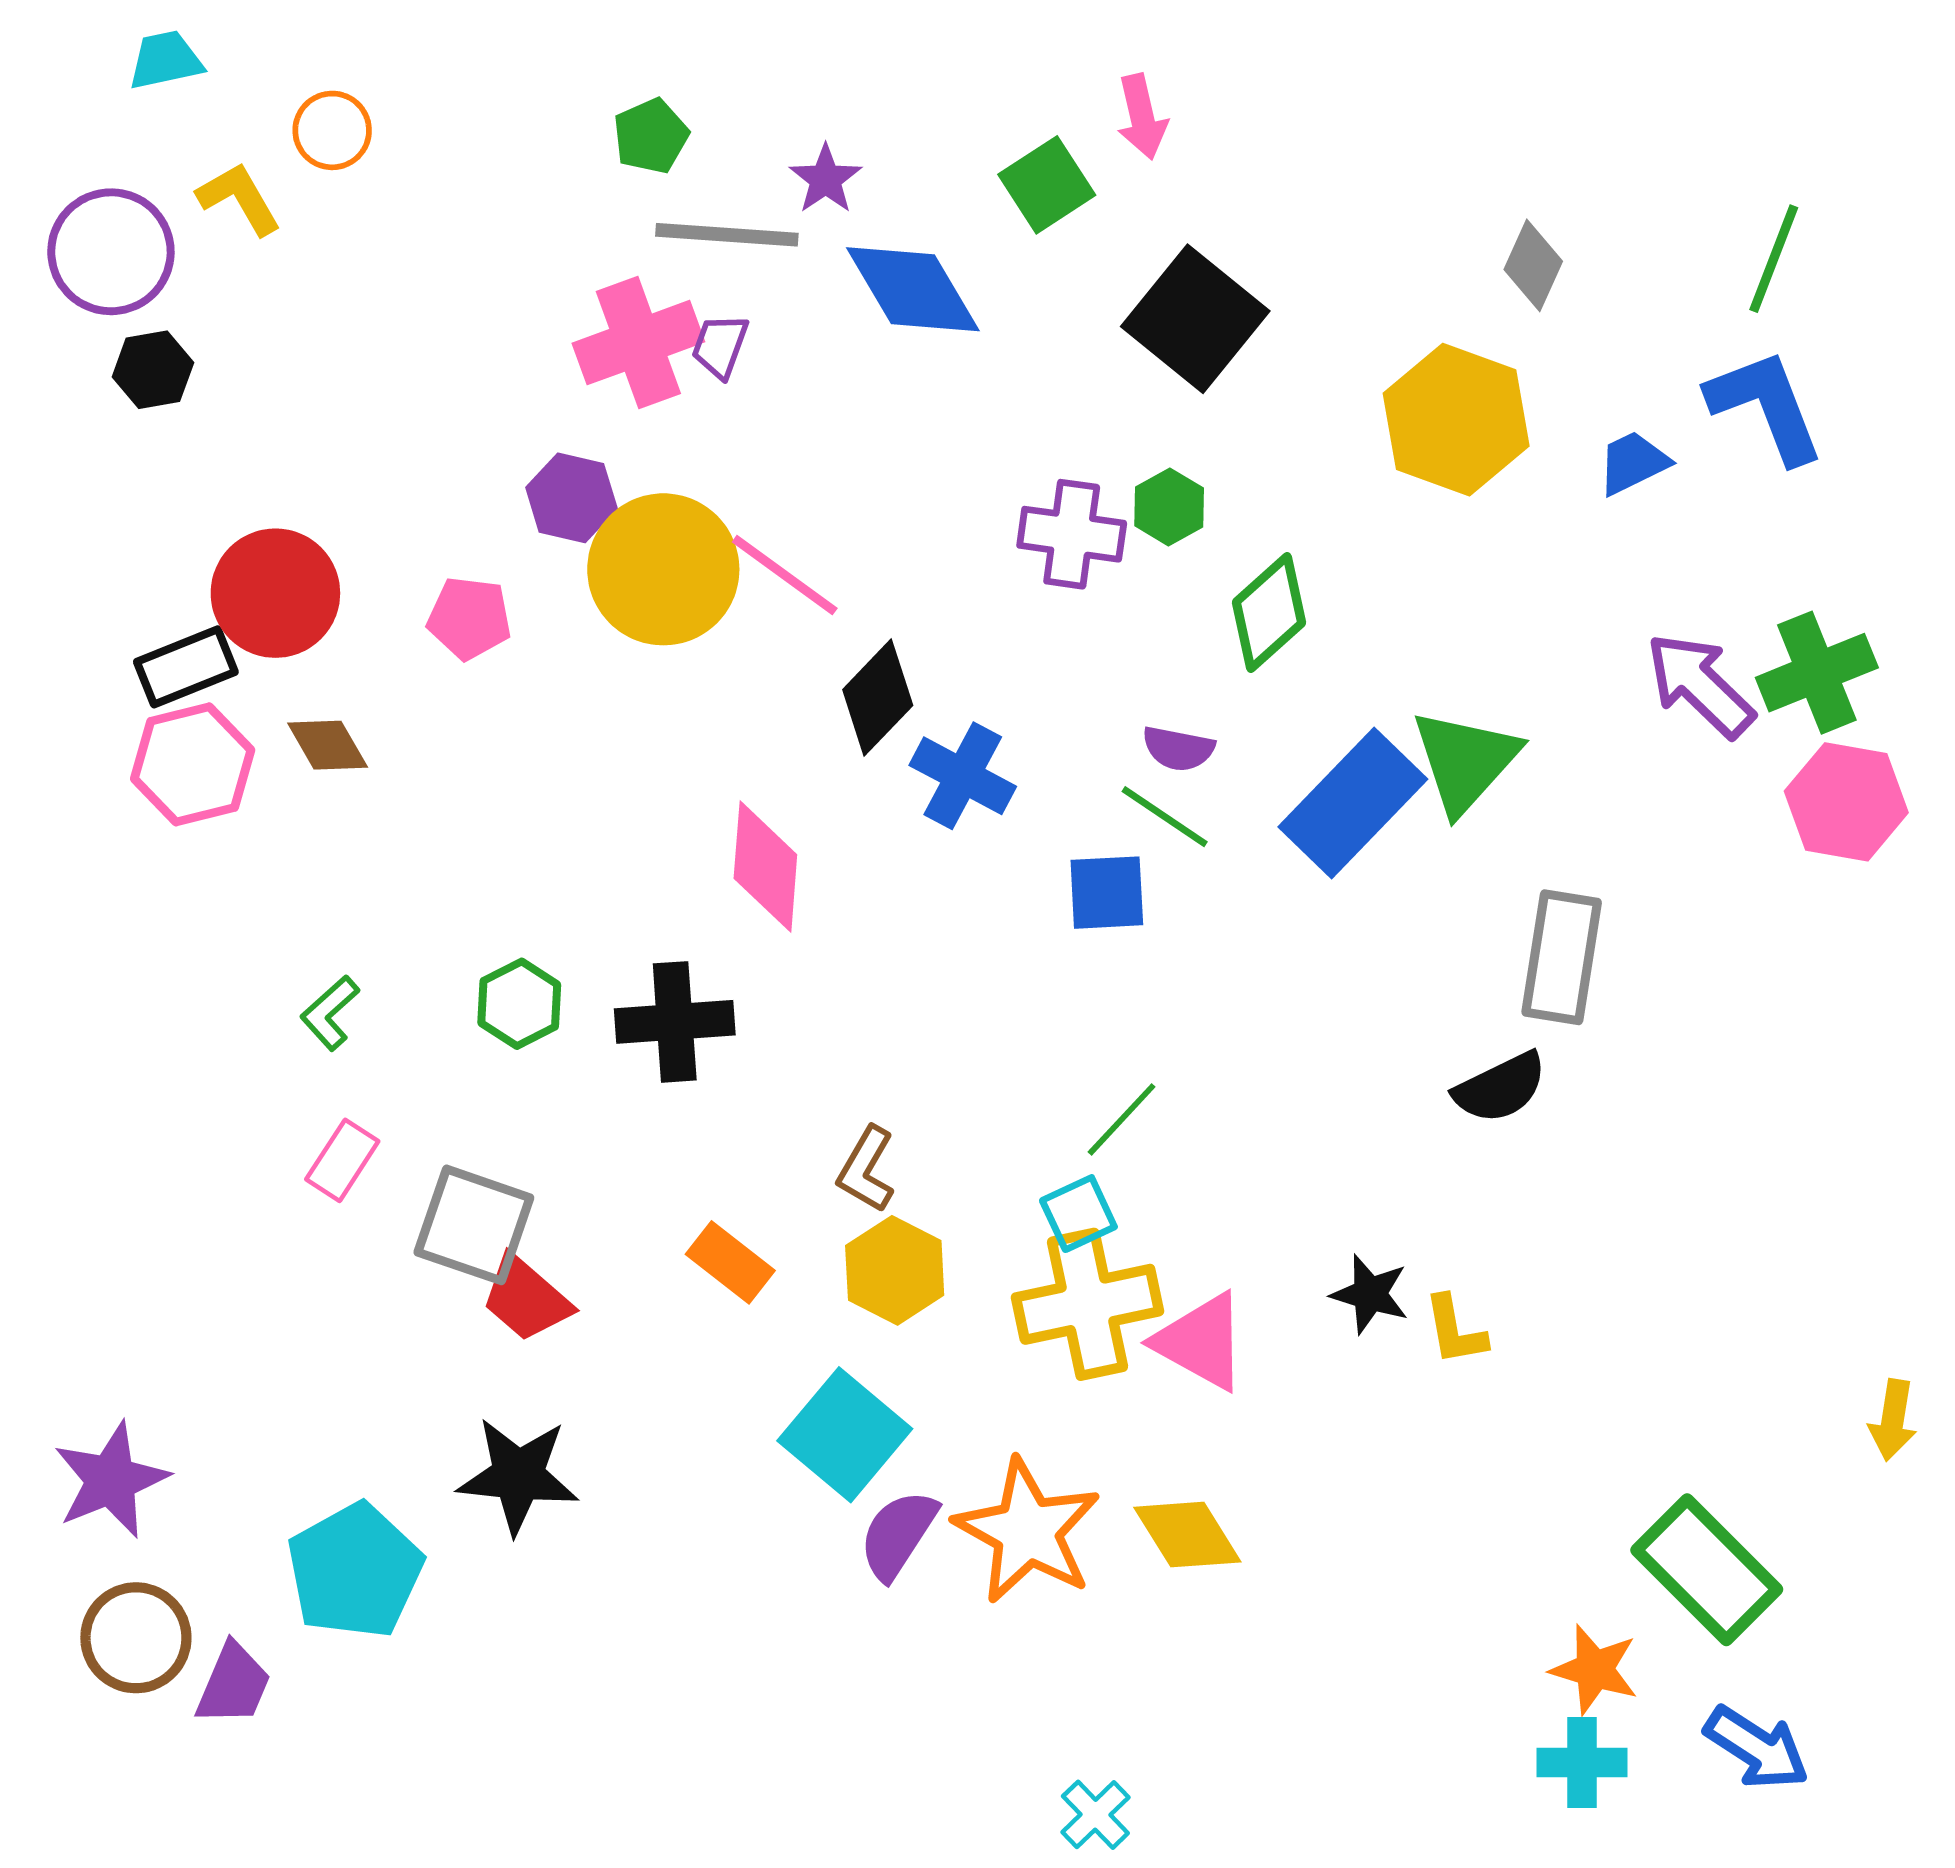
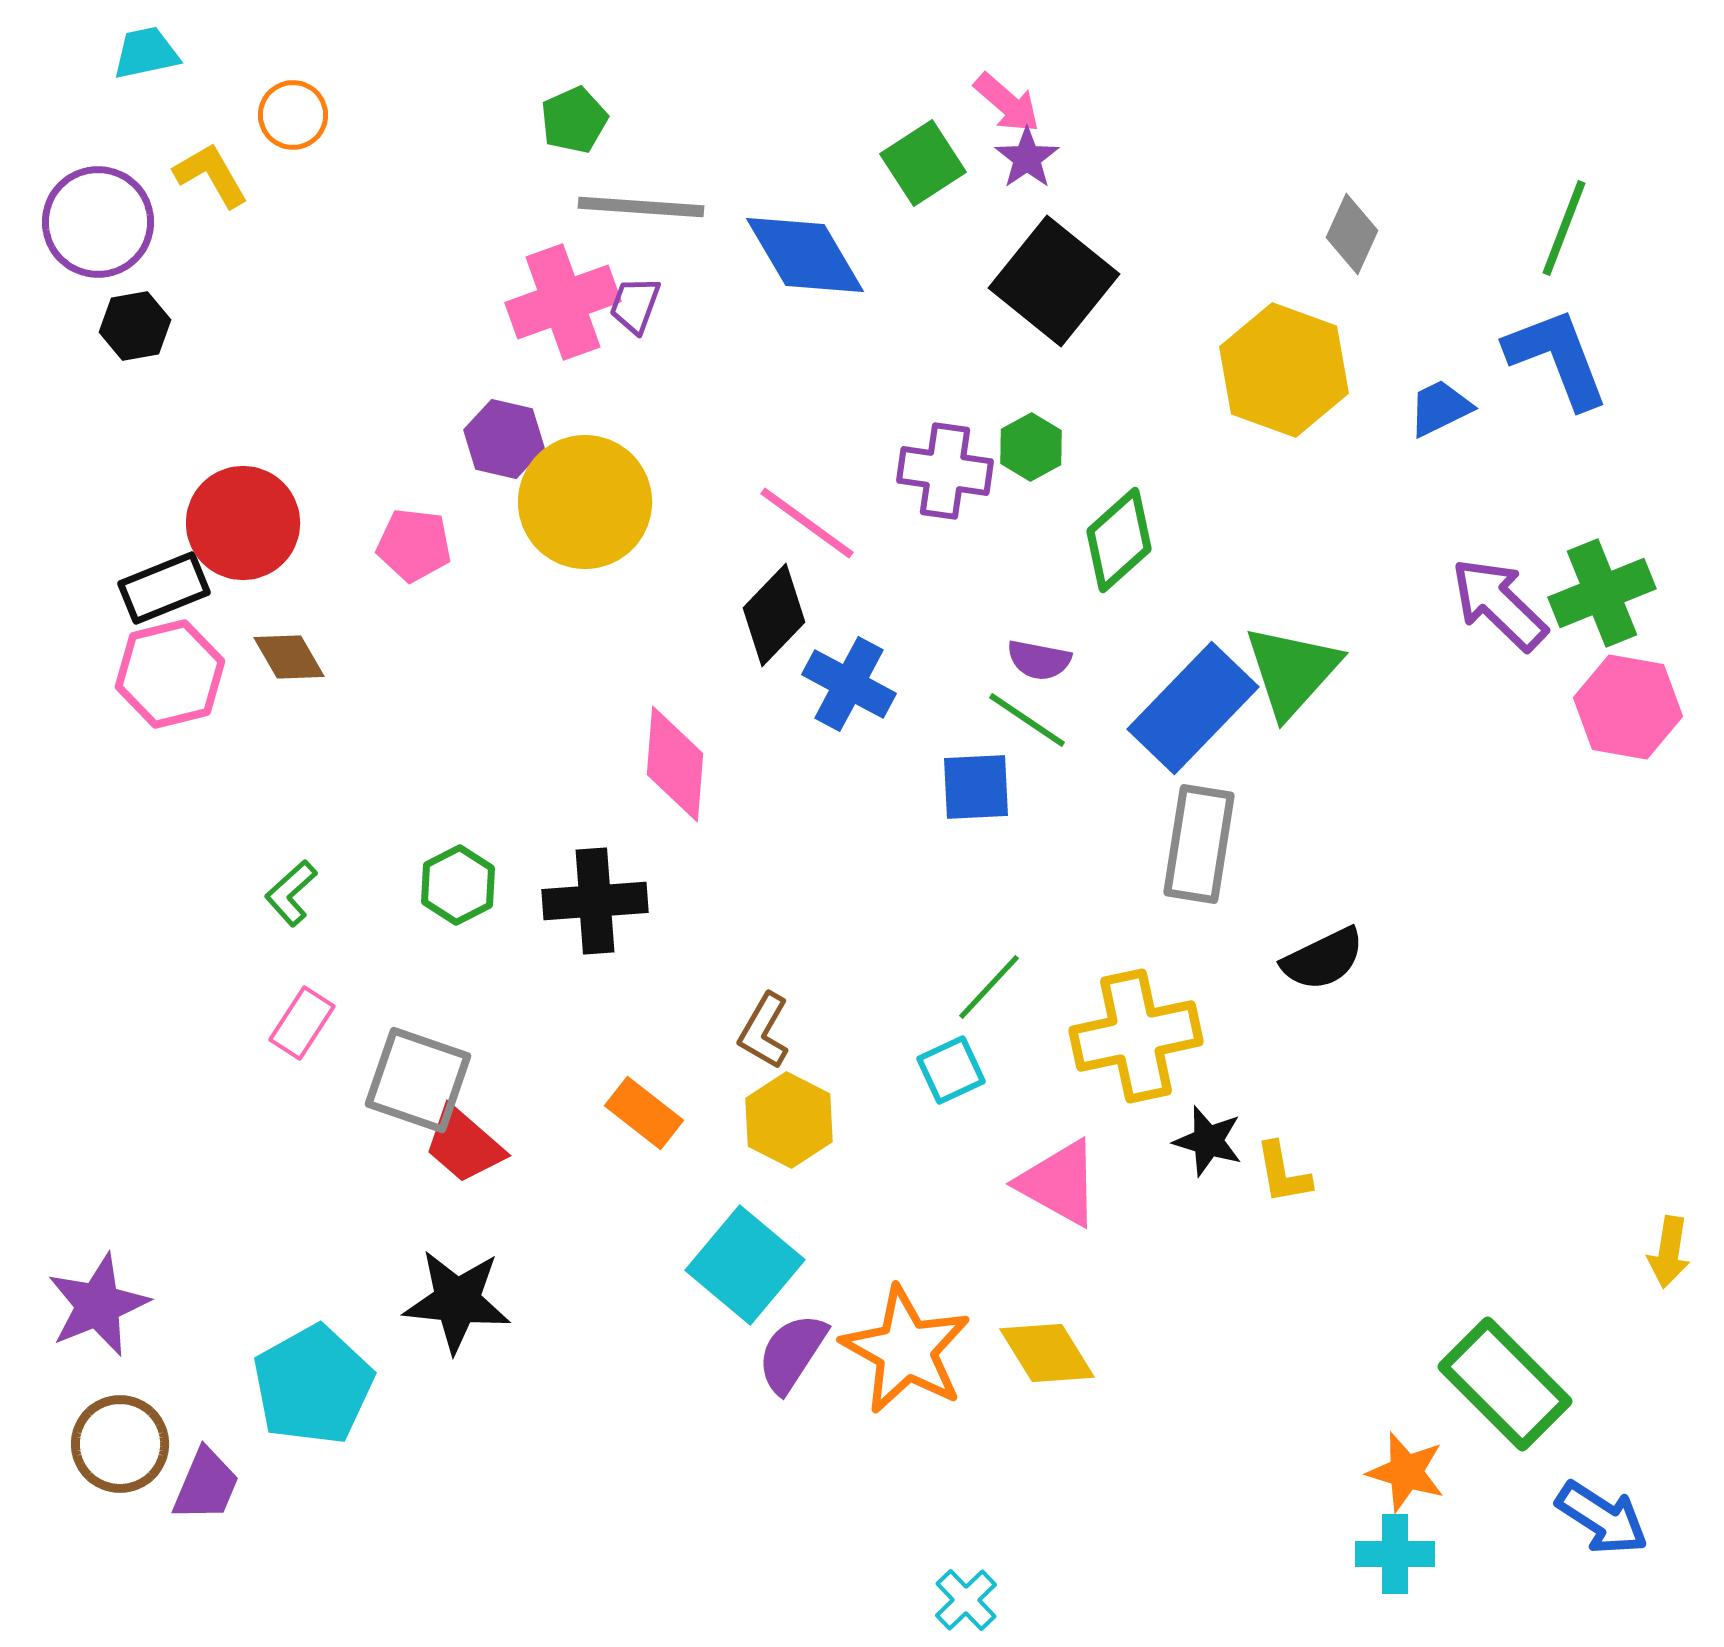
pink arrow: (1142, 117) -> (1007, 103), turned -36
purple star: (826, 179) -> (1027, 158), moved
pink line: (785, 575) -> (807, 523), moved
gray rectangle: (1562, 957) -> (1199, 844), moved
yellow cross: (1088, 1304) -> (1136, 1036), moved
blue arrow: (1757, 1748) -> (1602, 1518), moved

